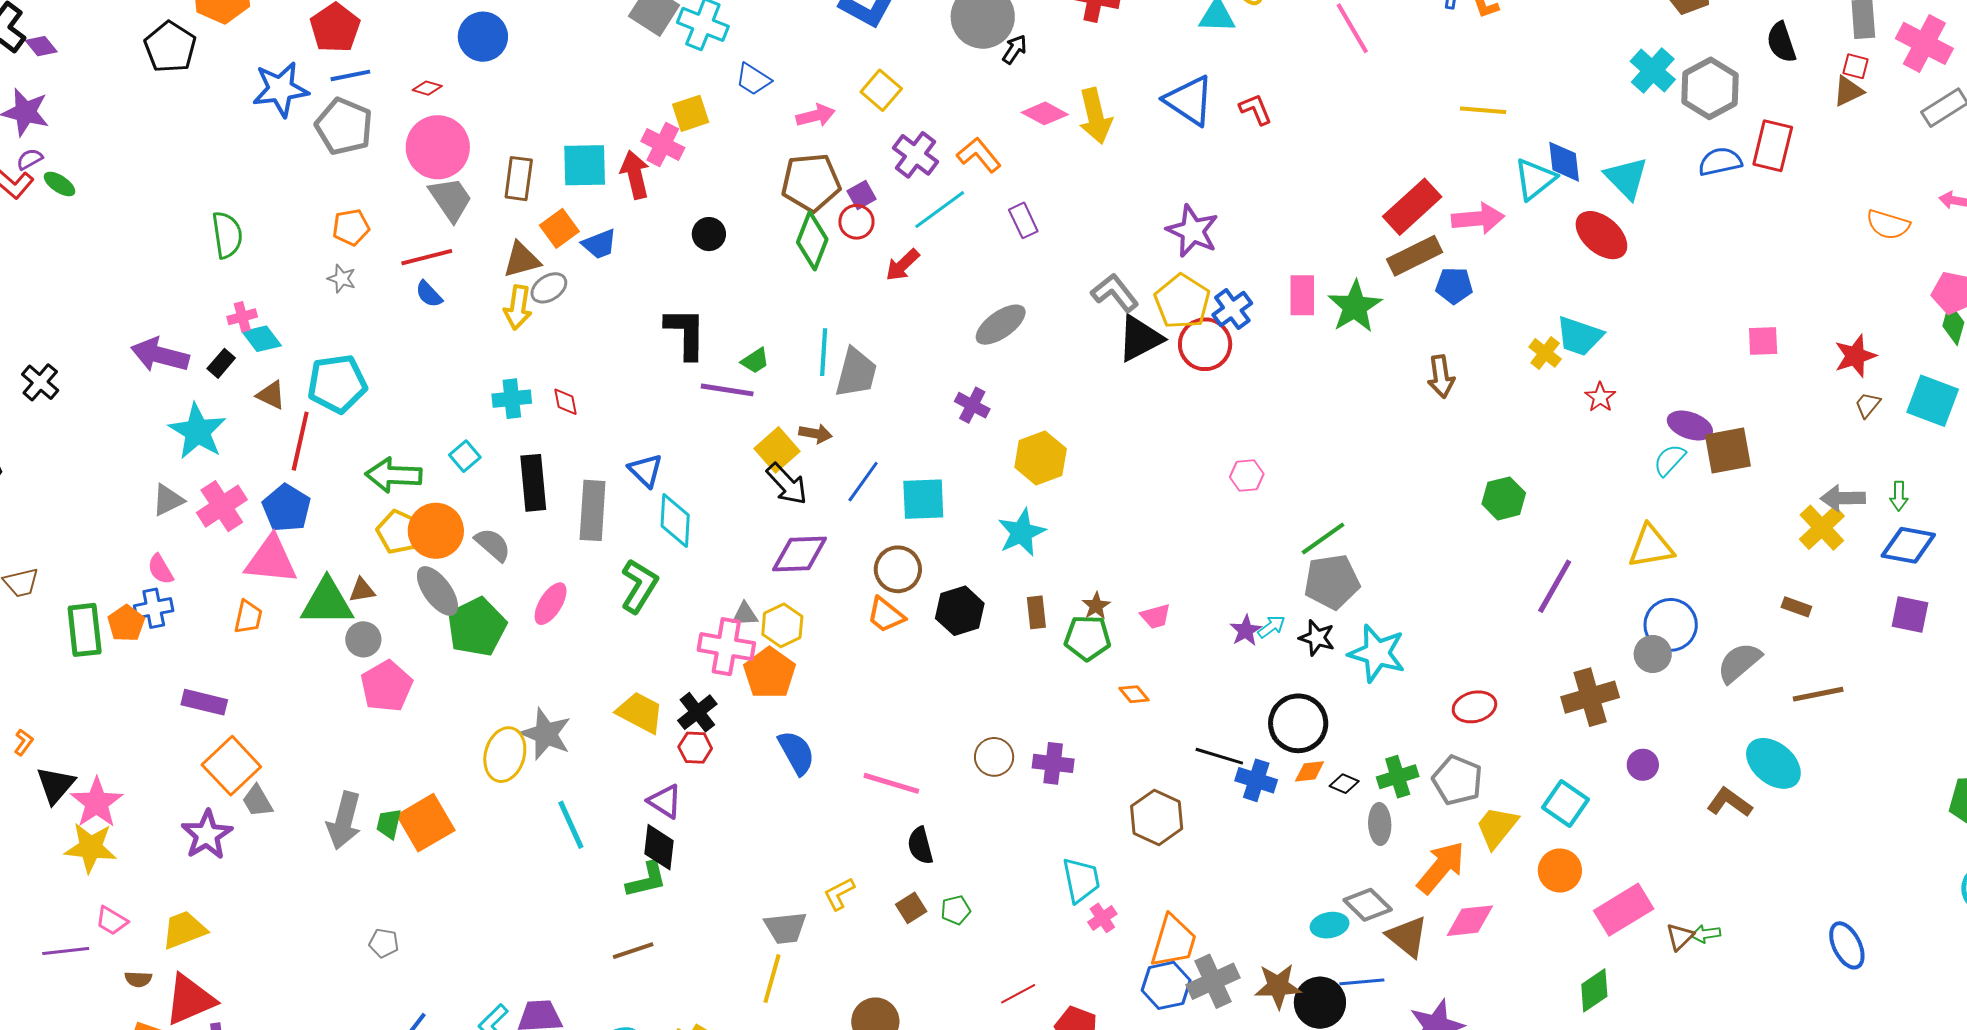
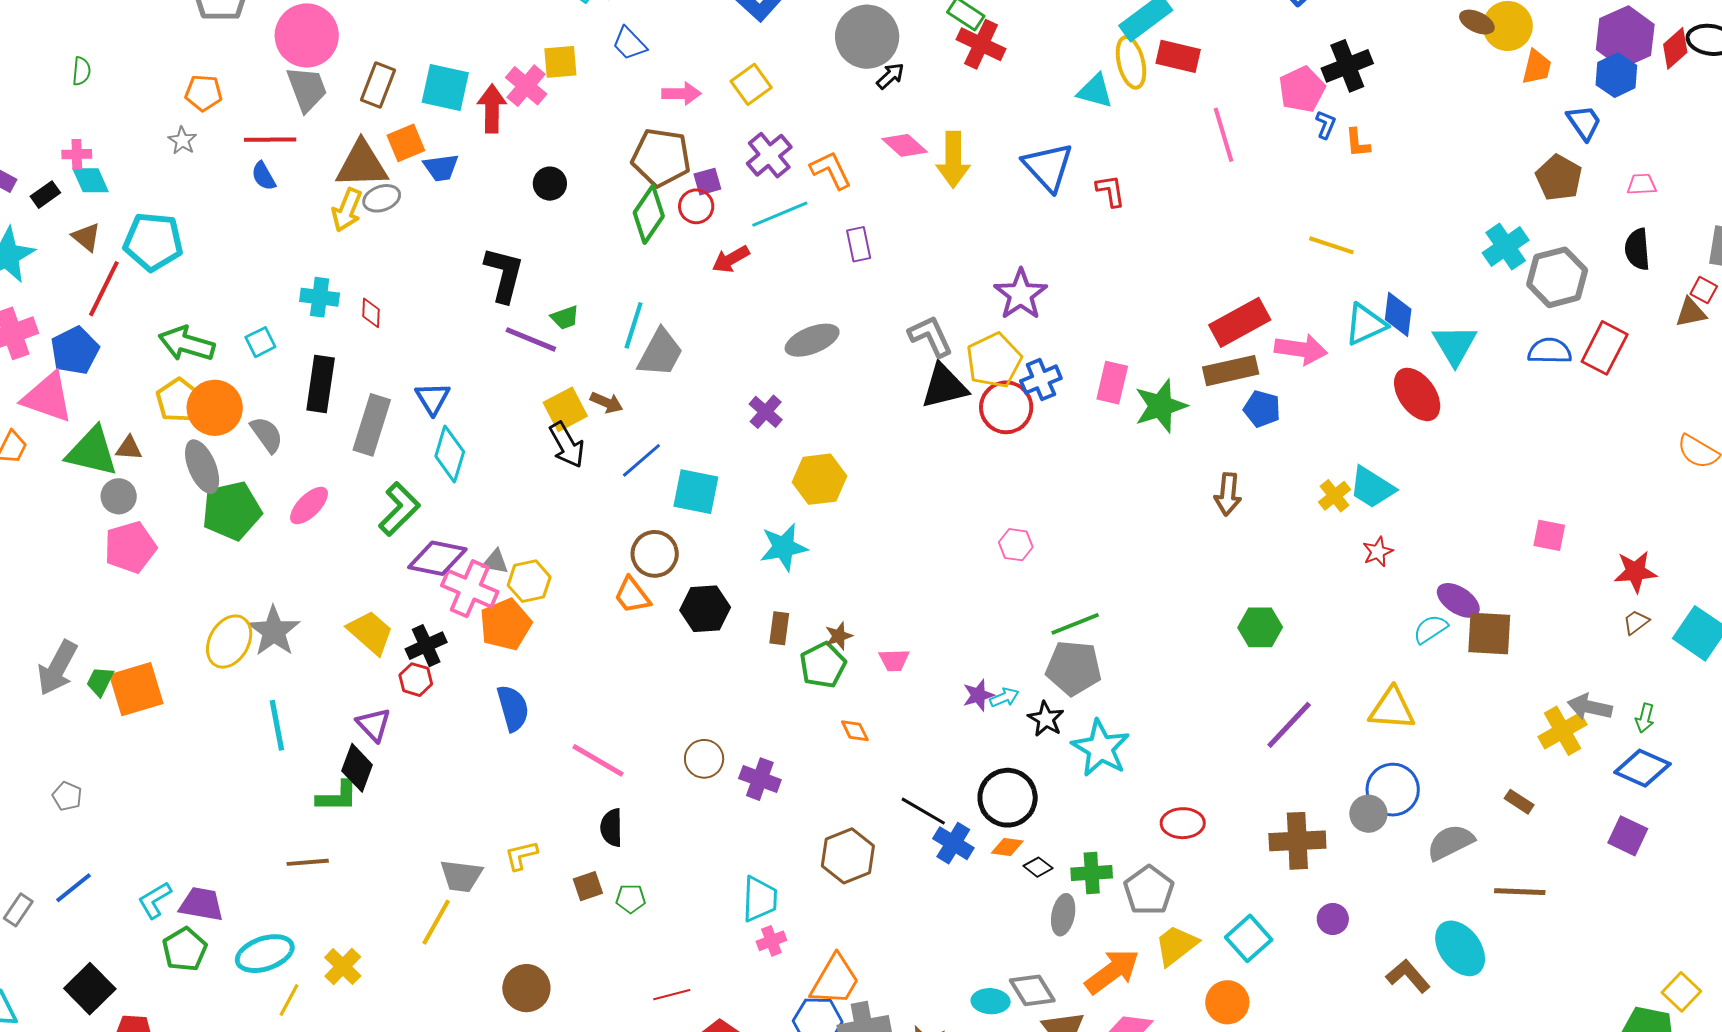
green semicircle: (227, 235) -> (81, 71), size x0.6
brown triangle: (522, 260) -> (362, 164), size x1.4
purple diamond: (800, 554) -> (437, 558), moved
green pentagon: (1088, 638) -> (823, 665), turned 30

